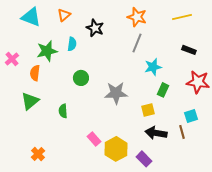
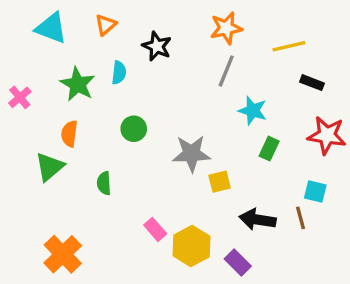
orange star: (137, 17) -> (226, 28), turned -30
yellow line: (182, 17) -> (289, 46), moved
green star: (47, 51) -> (78, 84), turned -30
cyan star: (153, 67) -> (253, 111), turned 30
orange semicircle: (35, 73) -> (69, 134), moved
yellow square: (148, 110) -> (220, 182), moved
cyan square: (191, 116) -> (315, 191), turned 32
orange cross: (38, 154) -> (63, 254), size x1.6

